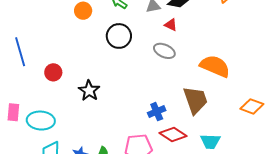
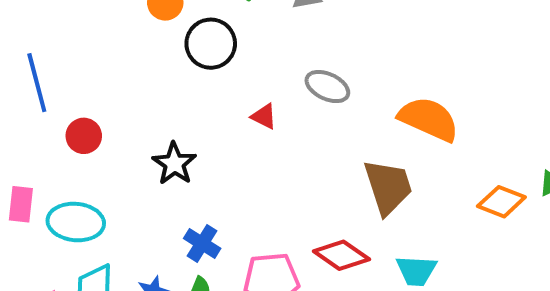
red triangle: (171, 25) -> (264, 116), moved
black circle: (119, 36) -> (211, 44), moved
red circle: (53, 72) -> (84, 136), moved
blue cross: (157, 112) -> (202, 243), moved, turned -36

